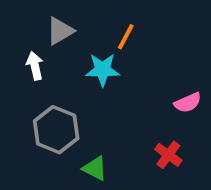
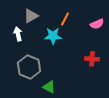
pink semicircle: (188, 103) -> (97, 24), moved
red cross: (168, 155) -> (92, 59), moved, turned -32

